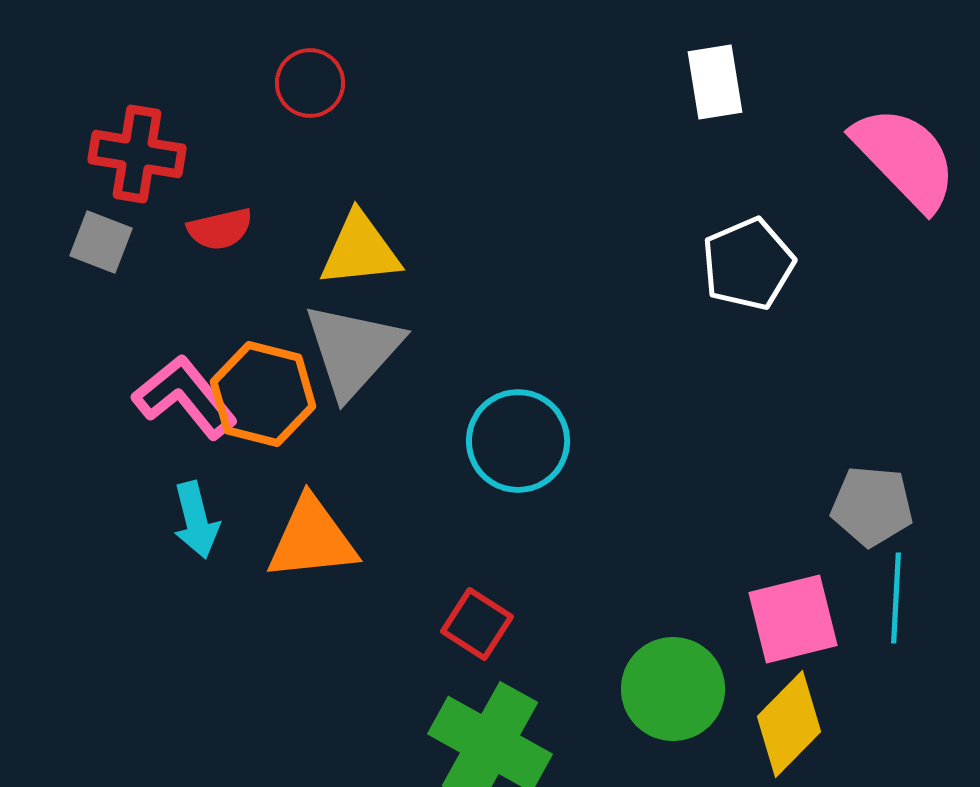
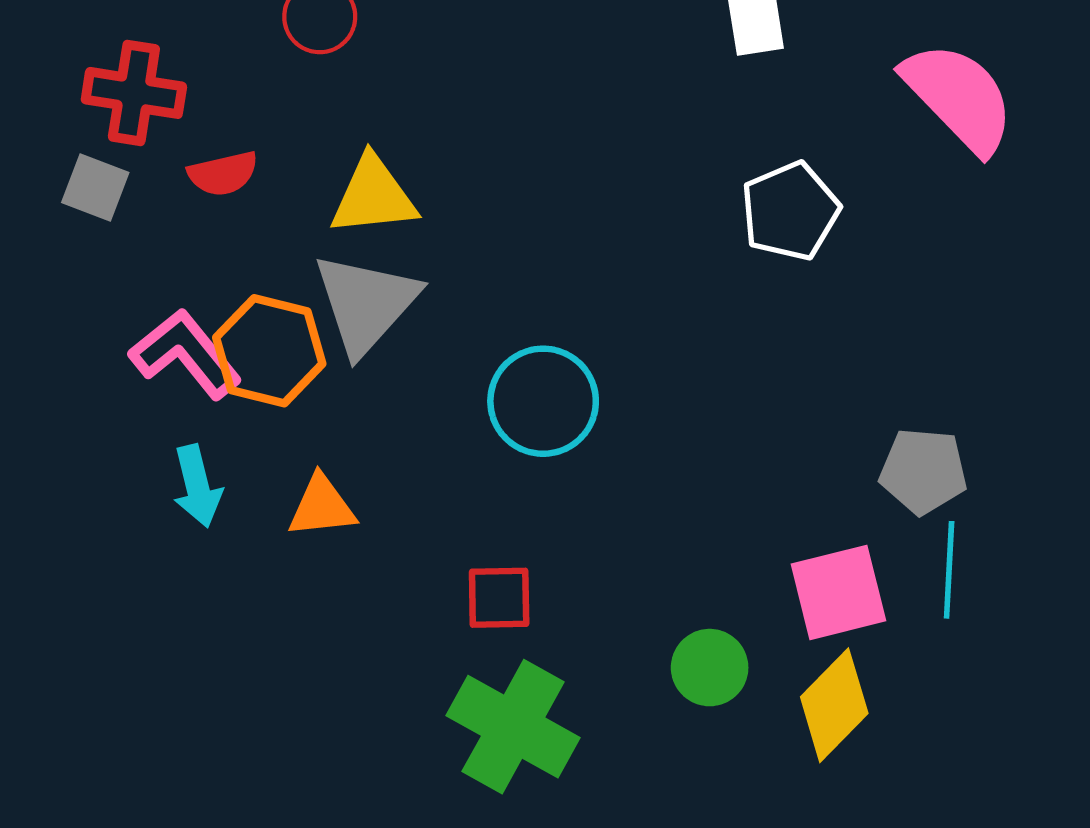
orange triangle: (312, 539) -> (322, 506), size x0.7
red square: (477, 624) -> (499, 598), turned -34
green circle: (673, 689) -> (710, 668), size x0.7

